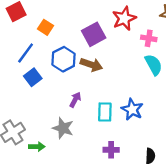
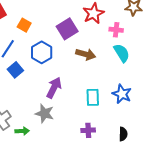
brown arrow: (91, 65) -> (86, 54), moved
purple arrow: (75, 100) -> (54, 88), size x1.5
blue star: (132, 109) -> (122, 94), moved
cyan rectangle: (105, 112) -> (93, 97), moved

